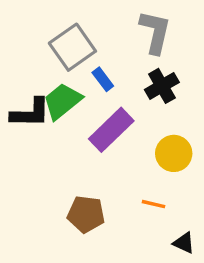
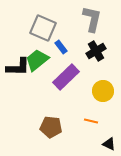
gray square: (72, 47) -> (43, 28), turned -32

